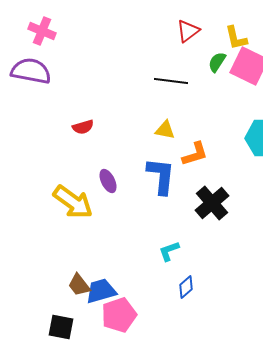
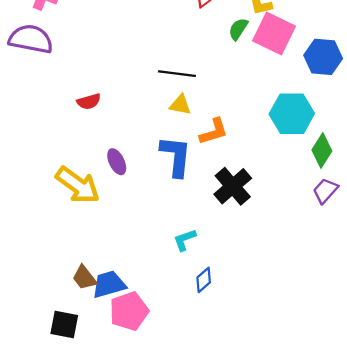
black line: (171, 81) -> (177, 74), moved

